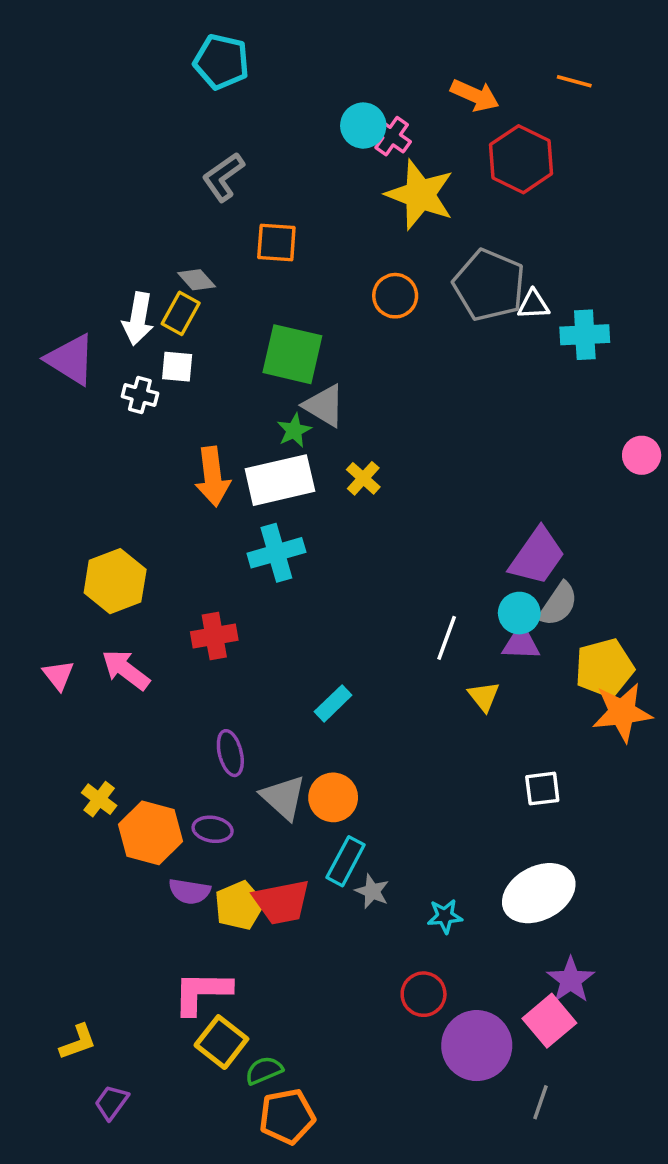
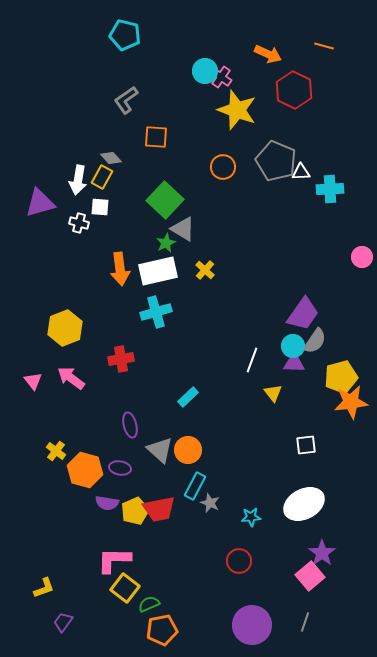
green square: (292, 354) -> (165, 200), turned 30
purple triangle: (71, 360) -> (40, 203), turned -48
purple circle: (477, 1046) -> (252, 625), moved

